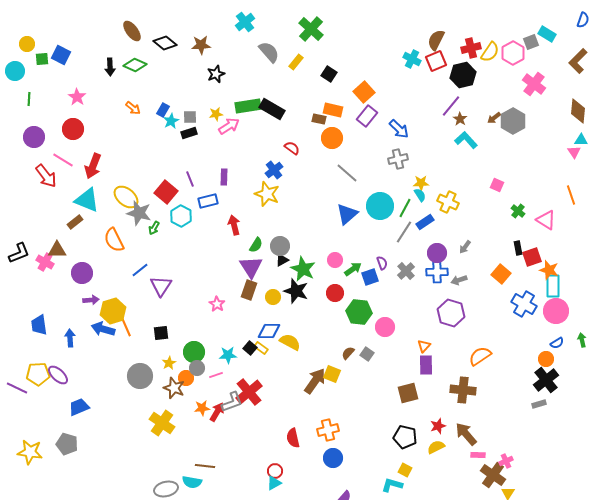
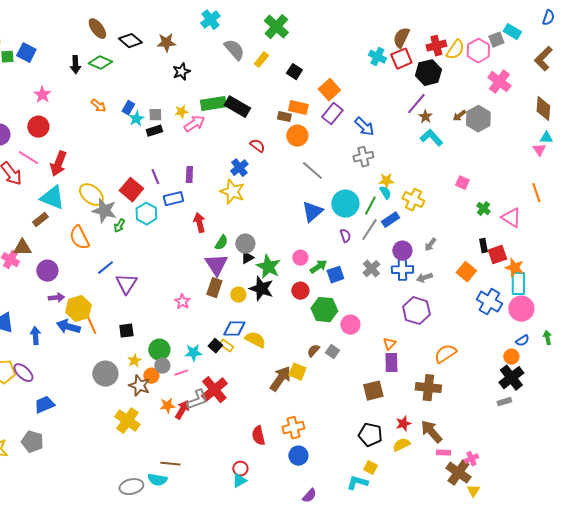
purple semicircle: (382, 263) -> (345, 236), moved

